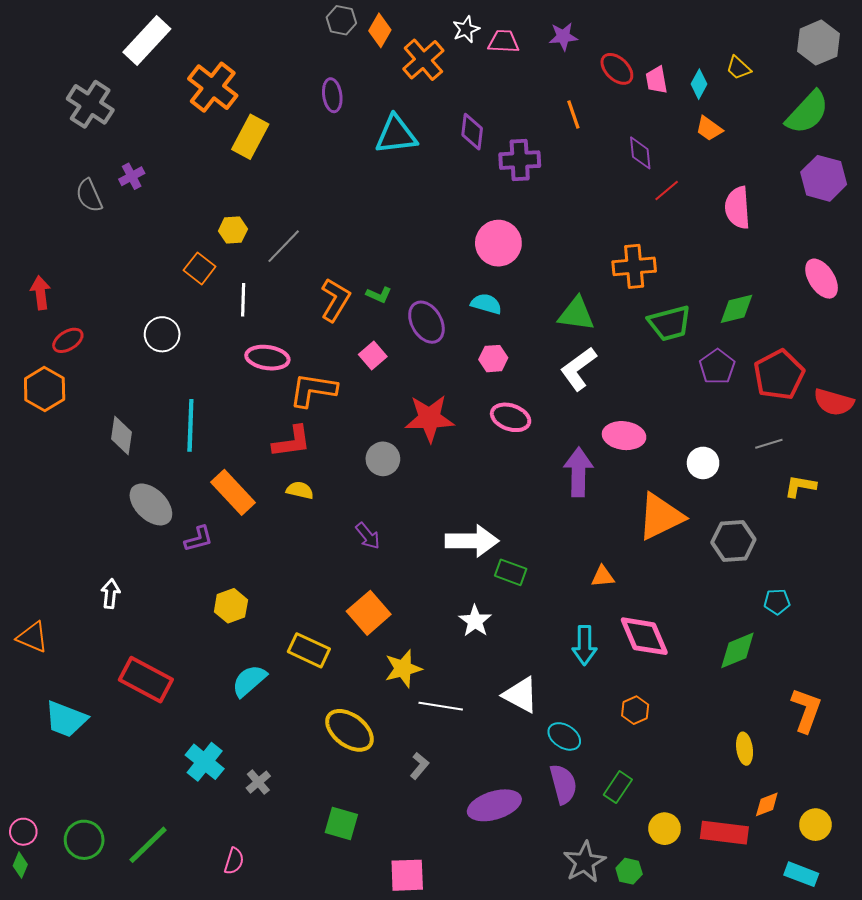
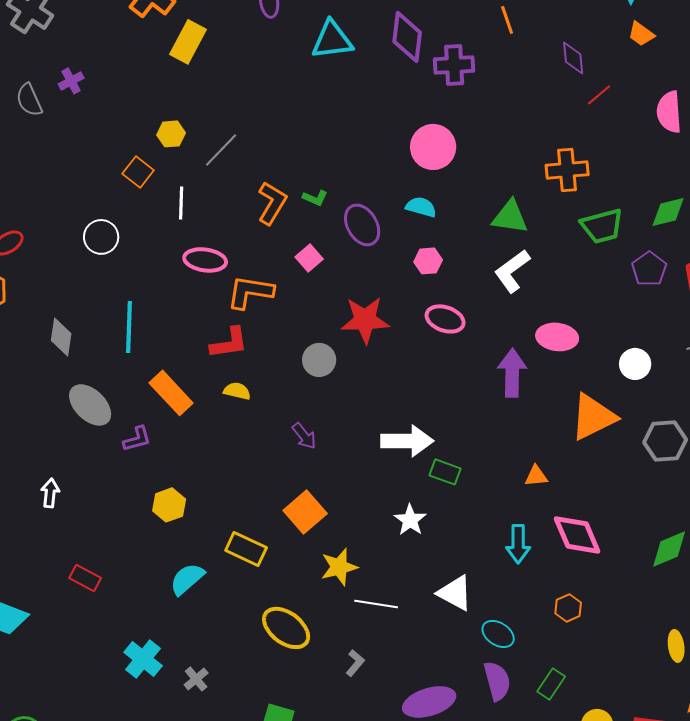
purple diamond: (472, 132) -> (407, 37), size x1.4
red rectangle: (146, 680) -> (85, 578), size x0.6

